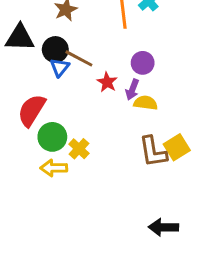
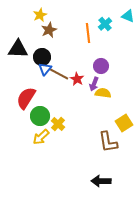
brown line: (79, 58) -> (59, 74), moved
brown L-shape: (153, 152) -> (108, 142), moved
yellow arrow: (54, 168) -> (41, 137), turned -42
black arrow: (163, 227) -> (101, 181), moved

